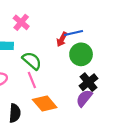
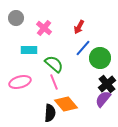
blue line: (74, 33) -> (83, 48), moved, turned -36
red arrow: (62, 39) -> (79, 27), moved
black semicircle: (15, 113) -> (50, 113), moved

